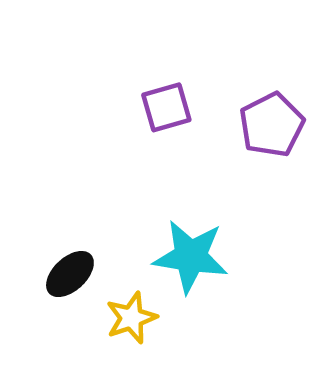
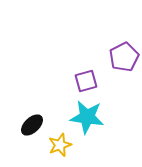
purple square: (166, 107) -> (86, 81), moved

